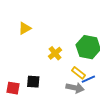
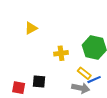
yellow cross: (55, 53) -> (61, 53), turned 32

